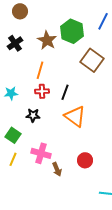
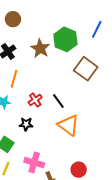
orange line: (40, 70) -> (14, 79), moved
red cross: (42, 91) -> (35, 100), turned -32
black line: (65, 92) -> (58, 101), turned -56

